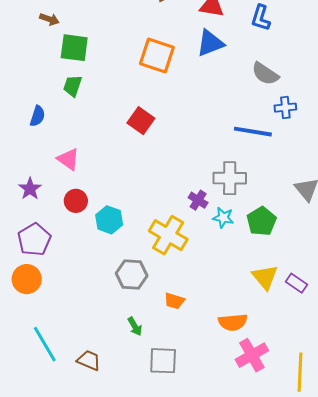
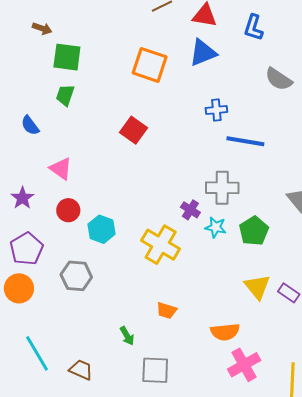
gray semicircle: (265, 74) -> (279, 79), moved
blue cross: (285, 108) -> (216, 110), moved
blue semicircle: (37, 116) -> (30, 125), turned 125
gray hexagon: (132, 275) -> (76, 276), moved

